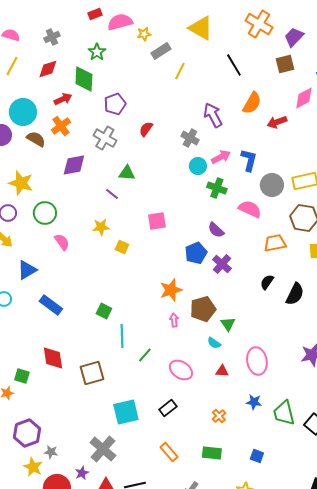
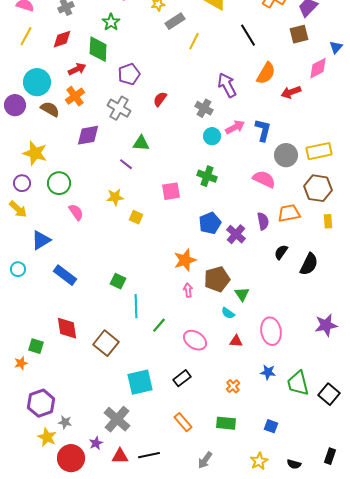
green cross: (217, 188) -> (207, 176), moved
purple semicircle: (216, 230) -> (263, 221), moved, turned -144
brown square: (92, 373) -> (106, 343), turned -35

